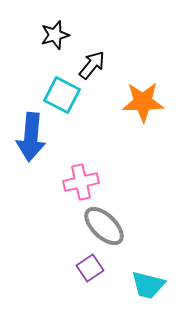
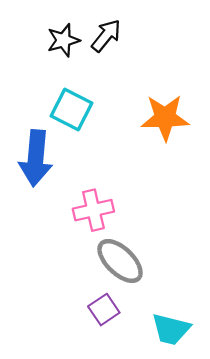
black arrow: (92, 65) -> (106, 36), moved

